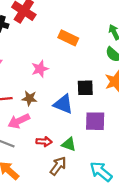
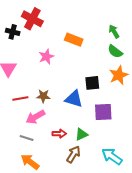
pink star: (40, 69) -> (46, 57), moved
green triangle: (69, 144) -> (81, 134), turned -40

